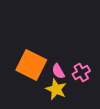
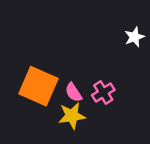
yellow star: (56, 89) -> (72, 116), turned -30

